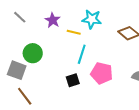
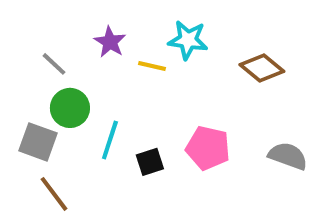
gray line: (20, 17) -> (54, 64), moved
cyan line: (82, 54) -> (110, 140), moved

